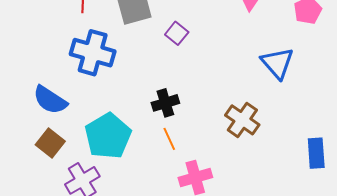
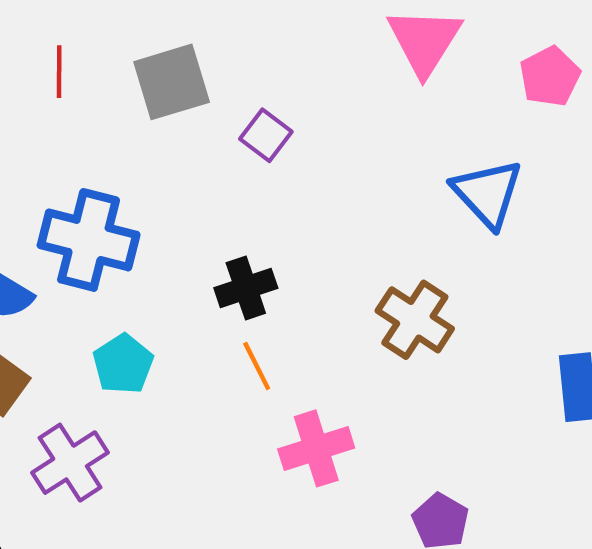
blue cross: (93, 53) -> (89, 240), moved
cyan pentagon: (108, 136) -> (123, 364), size x0.6

